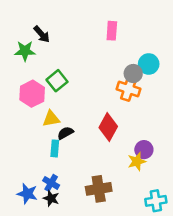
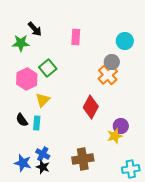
pink rectangle: (112, 31) -> (76, 37), moved
cyan circle: (149, 64) -> (125, 41), moved
orange cross: (128, 89) -> (108, 75), turned 30
yellow triangle: (51, 119) -> (43, 100), turned -35
black semicircle: (65, 133) -> (22, 120), moved, turned -96
cyan rectangle: (55, 148) -> (37, 123), moved

